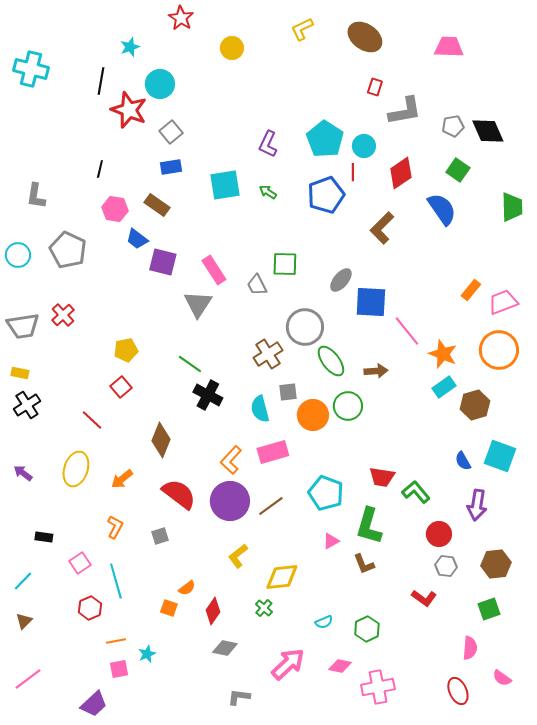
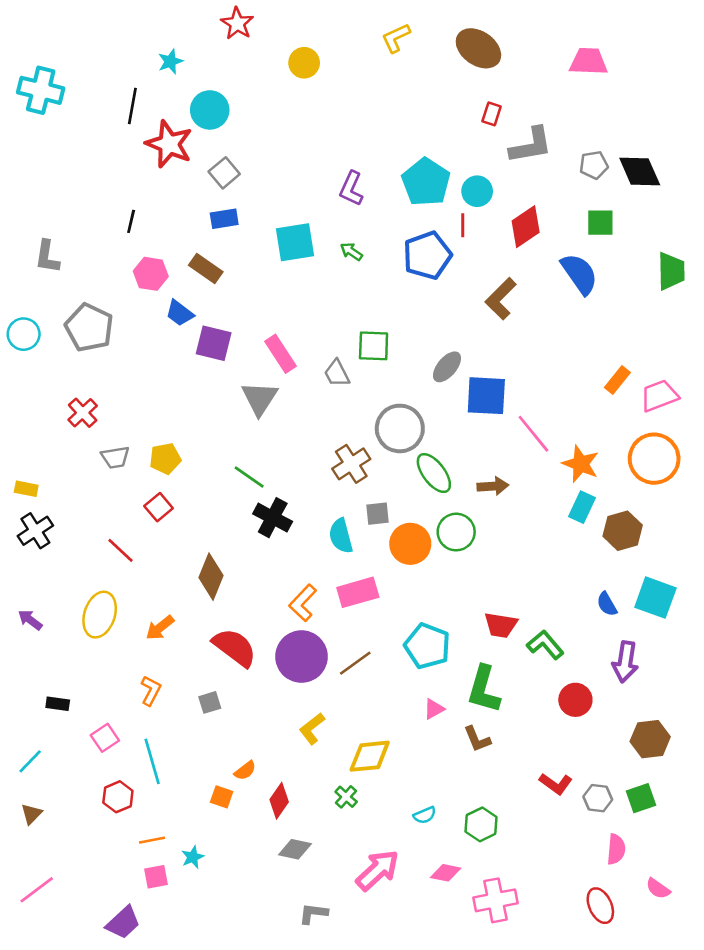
green square: (458, 170) -> (600, 223), turned -35
gray trapezoid: (23, 326) -> (115, 457), moved, size x0.7
cyan rectangle: (444, 387) -> (582, 507), turned -30
gray hexagon: (446, 566) -> (598, 798), moved

